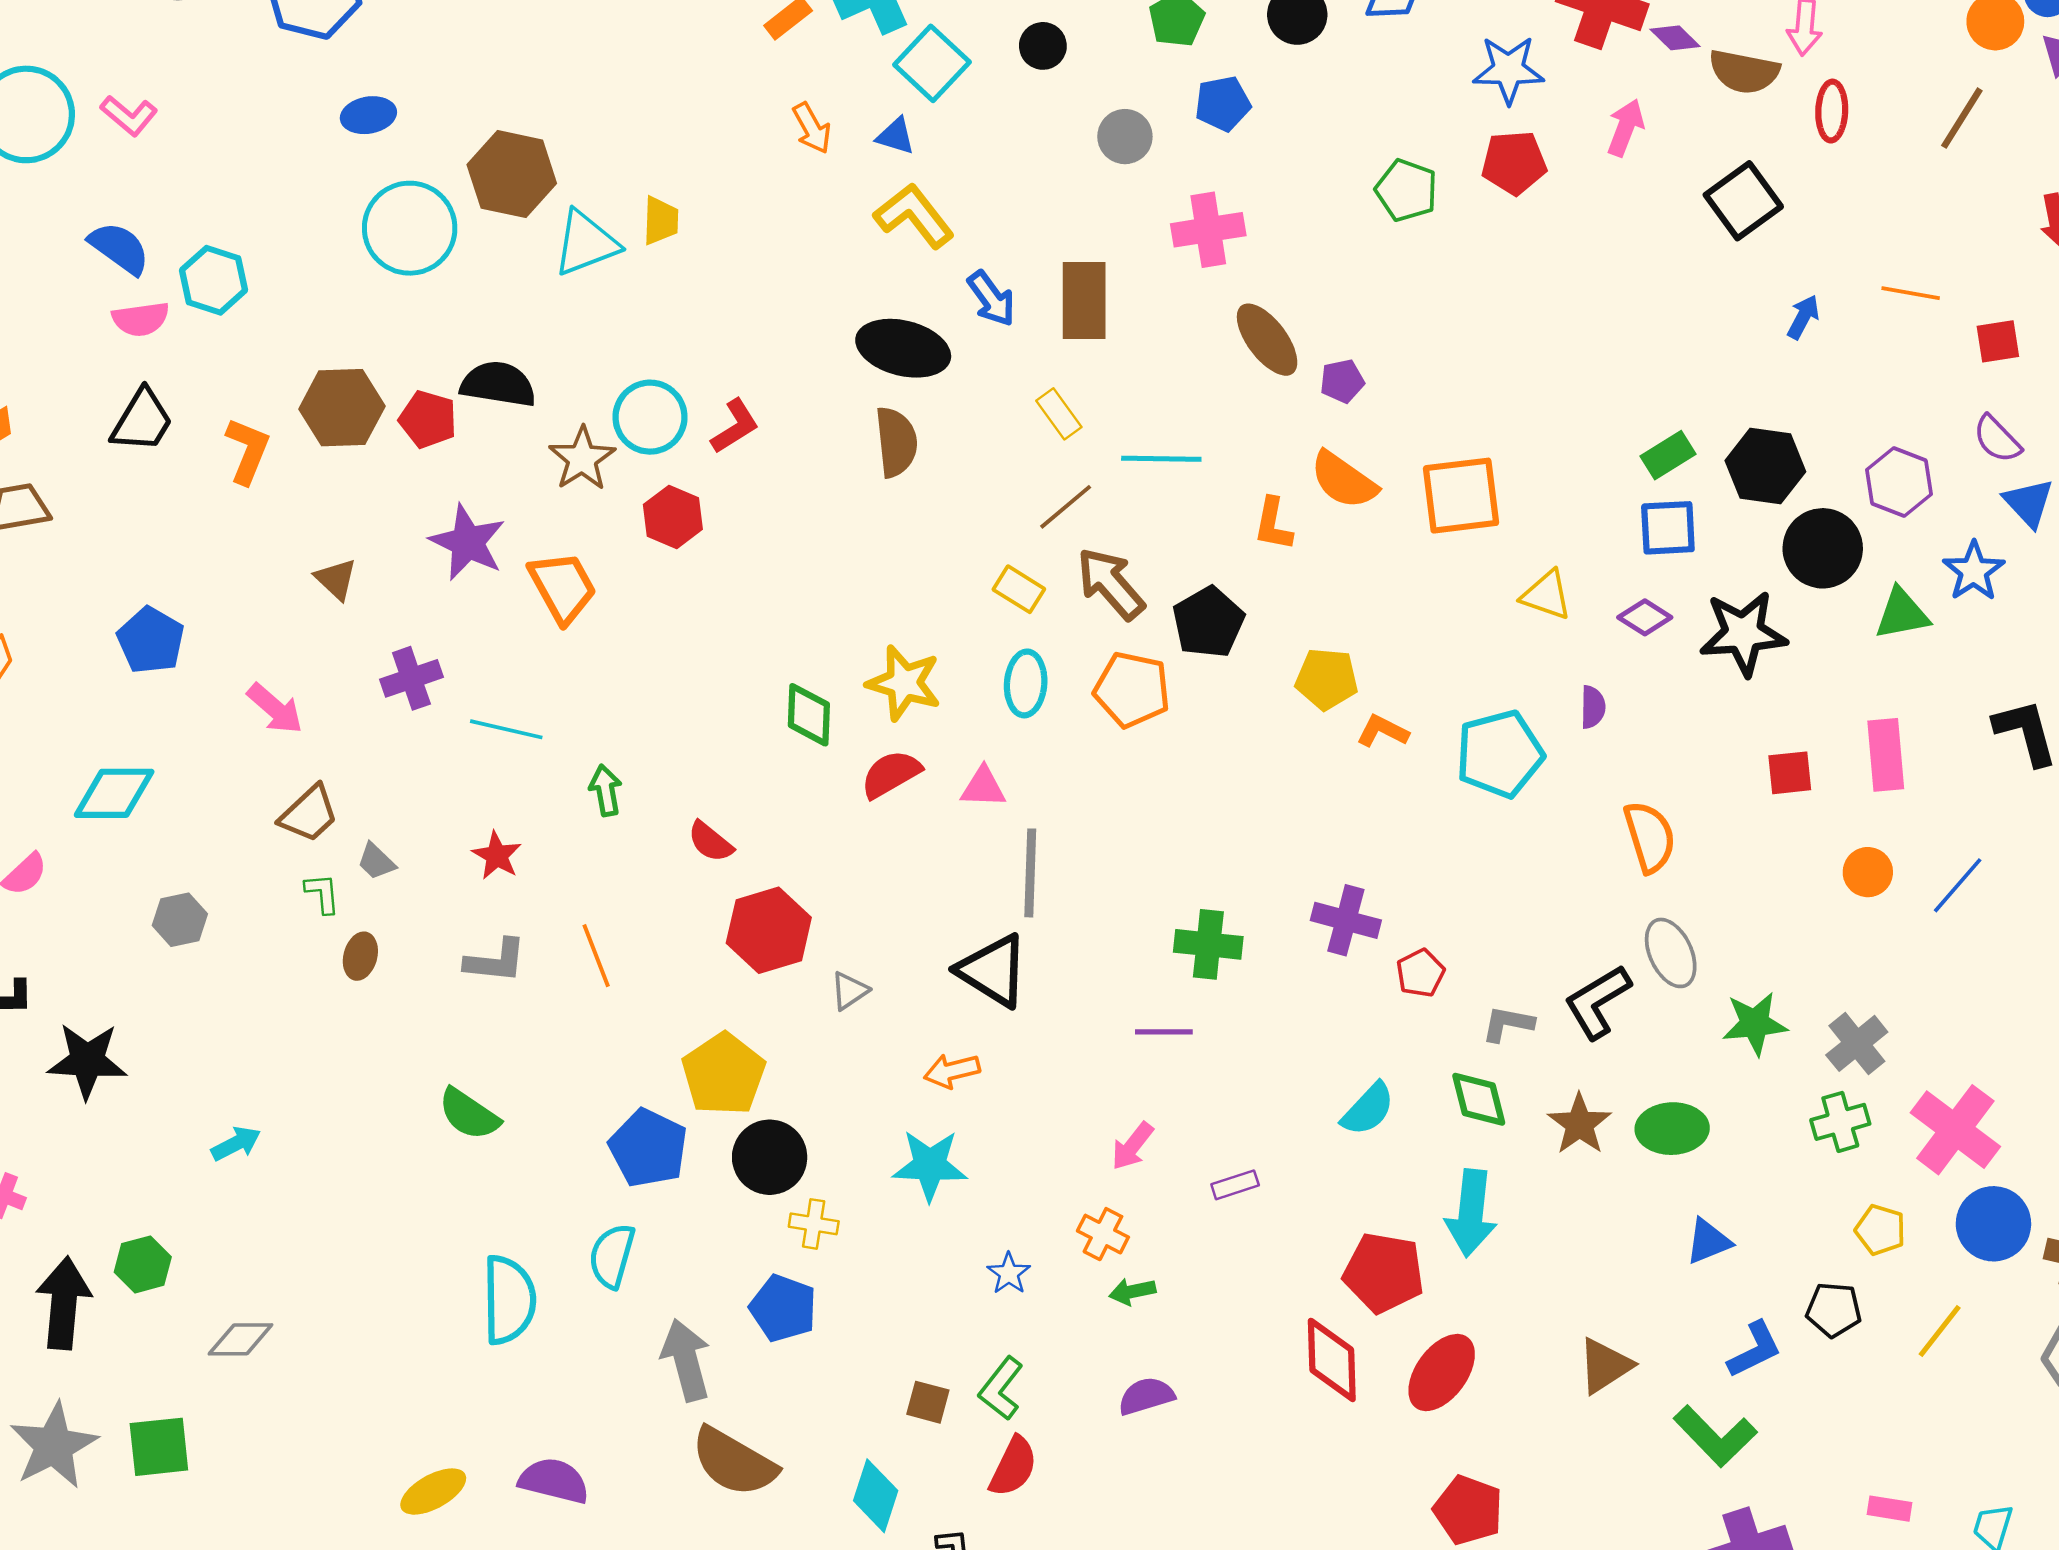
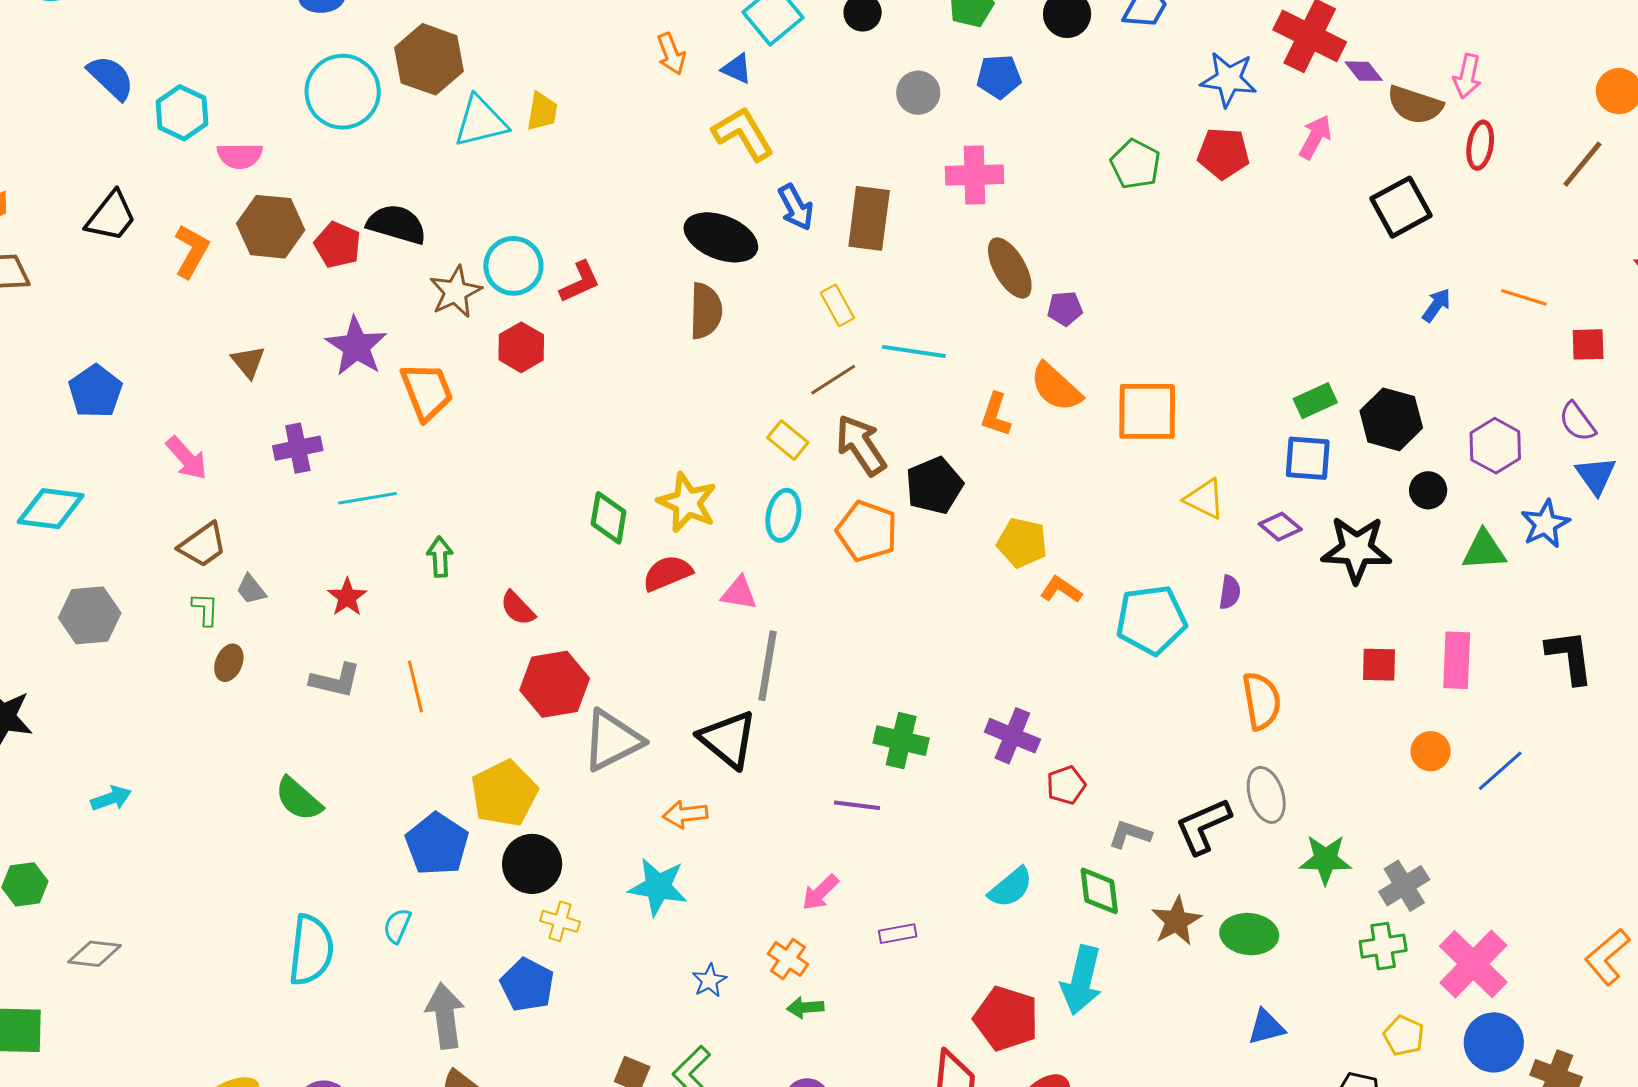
pink semicircle: (141, 319) -> (240, 156), moved
black circle: (1823, 548) -> (1428, 490), size x0.6
cyan line: (506, 729) -> (368, 498), turned -30
gray hexagon: (180, 920) -> (90, 615), size x1.4
gray triangle: (849, 991) -> (612, 740), size x2.0
cyan semicircle: (612, 1256) -> (397, 926), size x0.7

